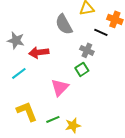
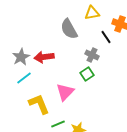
black line: (101, 32) -> (106, 37), turned 32
gray star: (16, 40) -> (21, 57), moved, turned 30
yellow L-shape: (27, 111) -> (39, 104), moved

